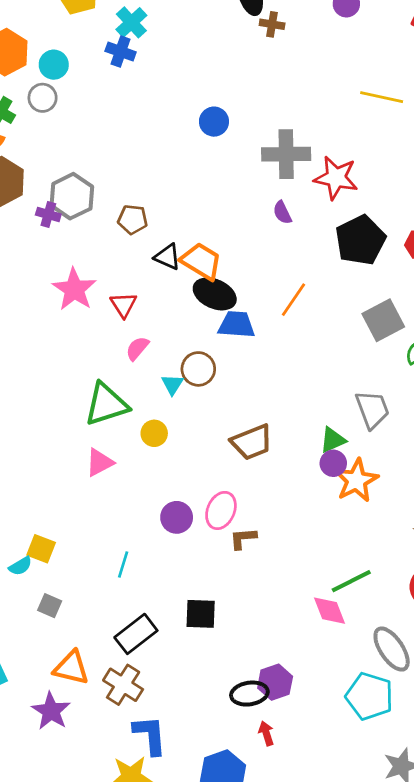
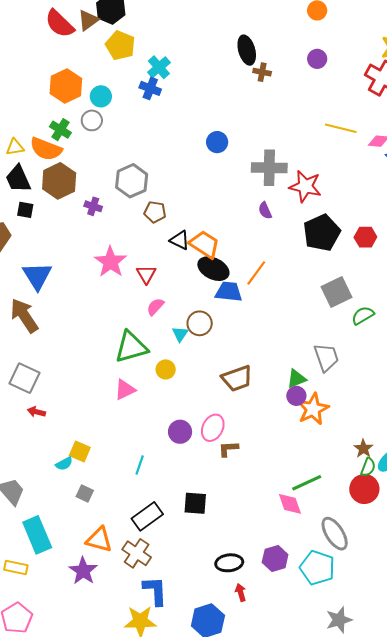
gray hexagon: (72, 196) -> (132, 181), moved
orange line: (293, 300) -> (256, 273), moved
purple hexagon: (275, 682) -> (275, 558), moved

